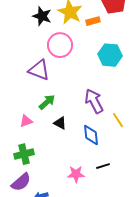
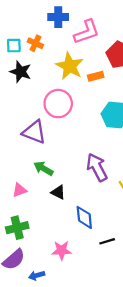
black star: (42, 16) -> (21, 72), moved
green arrow: (47, 102) -> (43, 168), turned -108
blue diamond: (91, 135) -> (84, 217), moved
pink star: (76, 174) -> (62, 250), moved

